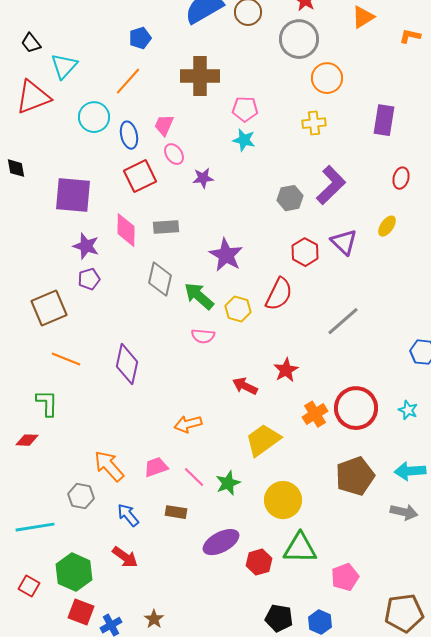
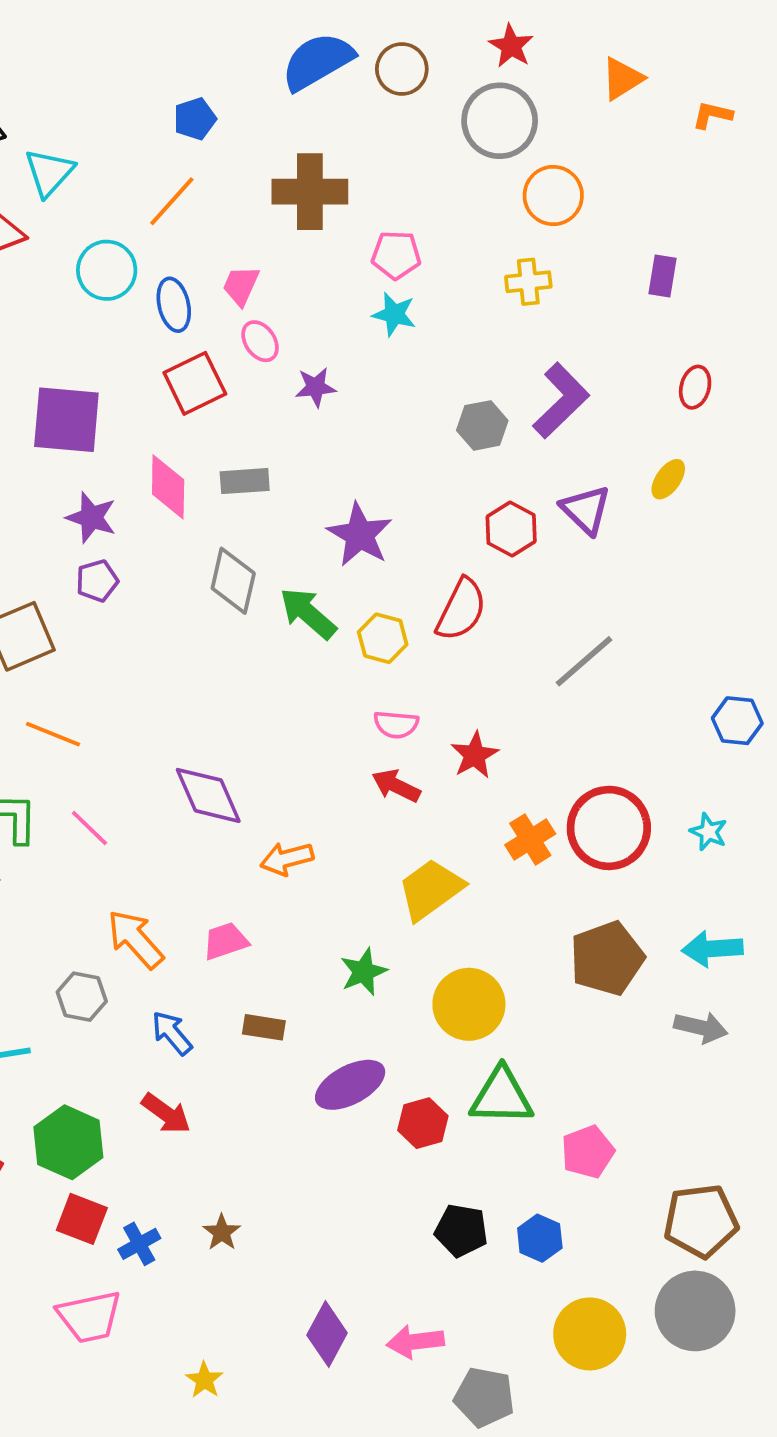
purple rectangle: (384, 120) -> (662, 276), size x0.7
pink semicircle: (203, 336) -> (396, 724), moved
purple diamond: (127, 364) -> (208, 795), moved, turned -36
pink line: (194, 477) -> (89, 828), moved

